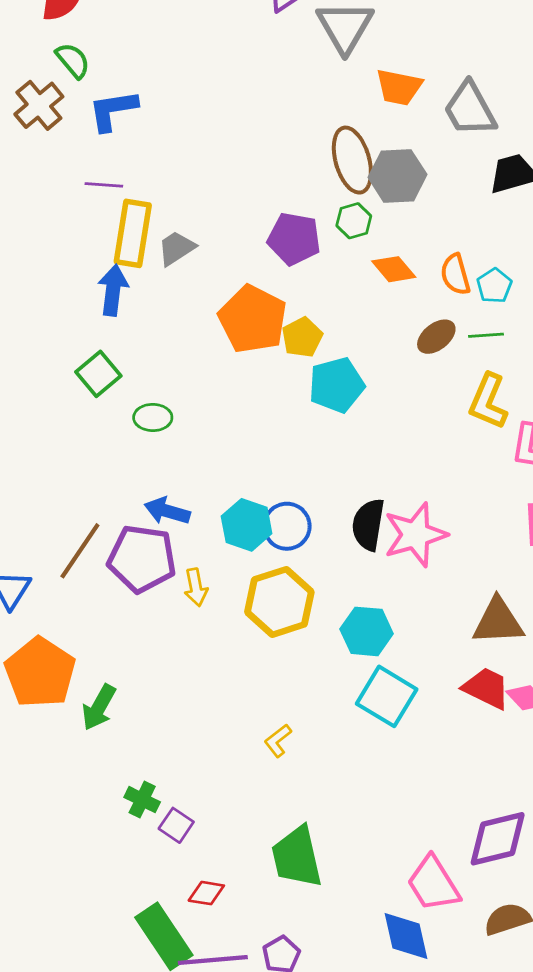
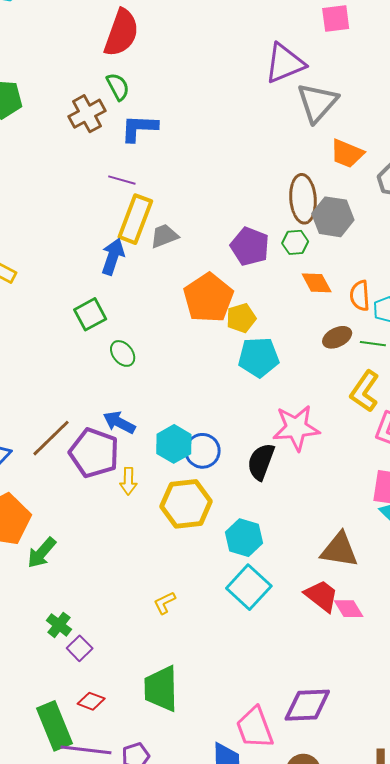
green ellipse: (153, 417) -> (123, 353), turned 40
pink star: (415, 535) -> (296, 428), moved

